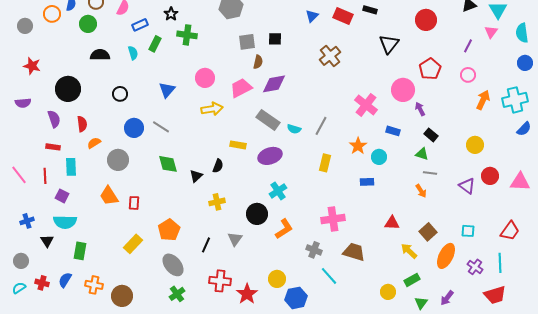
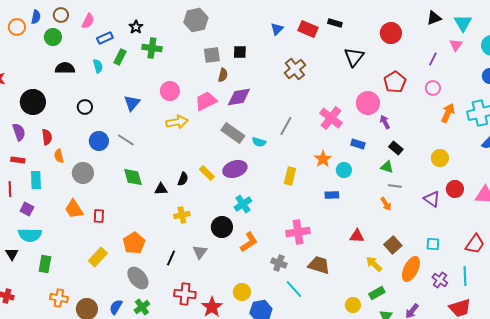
gray line: (321, 126) -> (286, 126), moved
orange semicircle: (94, 143) -> (59, 156), turned -72
yellow rectangle: (238, 145) -> (207, 173), moved, turned 35
black triangle: (196, 176) -> (161, 189), turned 40
blue semicircle: (65, 280) -> (116, 307), moved

